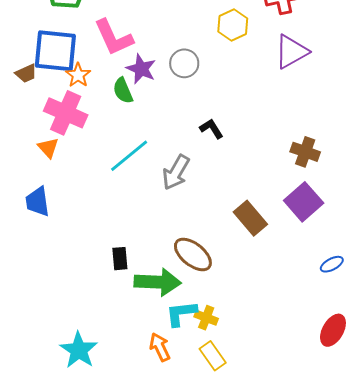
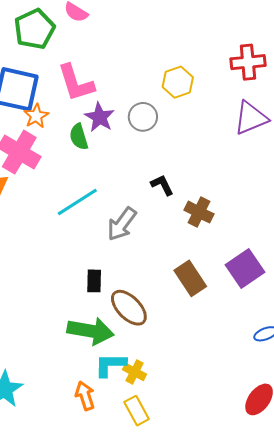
yellow hexagon: (233, 25) -> (178, 82), moved
brown cross: (305, 152) -> (199, 212), moved
black rectangle: (120, 259) -> (94, 281), moved

